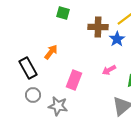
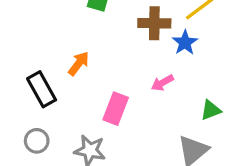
pink arrow: (109, 70) -> (162, 83), moved
gray circle: (33, 95) -> (37, 141), moved

